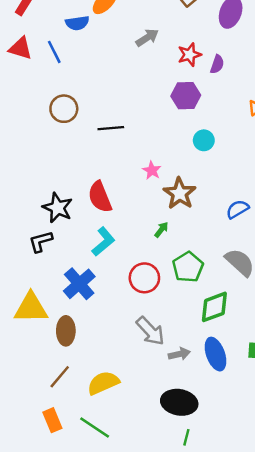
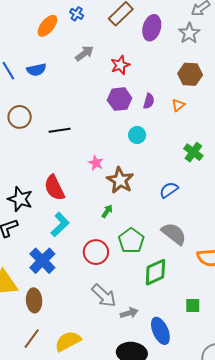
blue semicircle: (77, 23) -> (36, 70), moved
purple semicircle: (217, 64) -> (149, 101), moved
blue ellipse: (215, 354) -> (160, 331), moved

